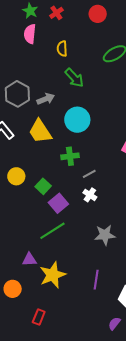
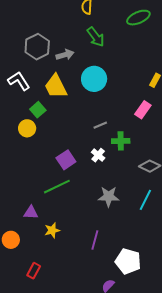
green cross: (70, 156) -> (121, 141), moved
gray line: (89, 174) -> (100, 125), moved
green square: (43, 186) -> (38, 110), moved
yellow star: (53, 275) -> (52, 230), size x0.6

